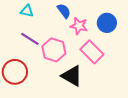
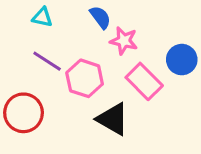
blue circle: (107, 23) -> (182, 60), moved

